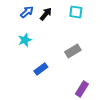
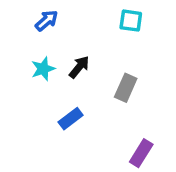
black arrow: (46, 14) -> (79, 67), moved
gray rectangle: (73, 51) -> (126, 88), turned -35

